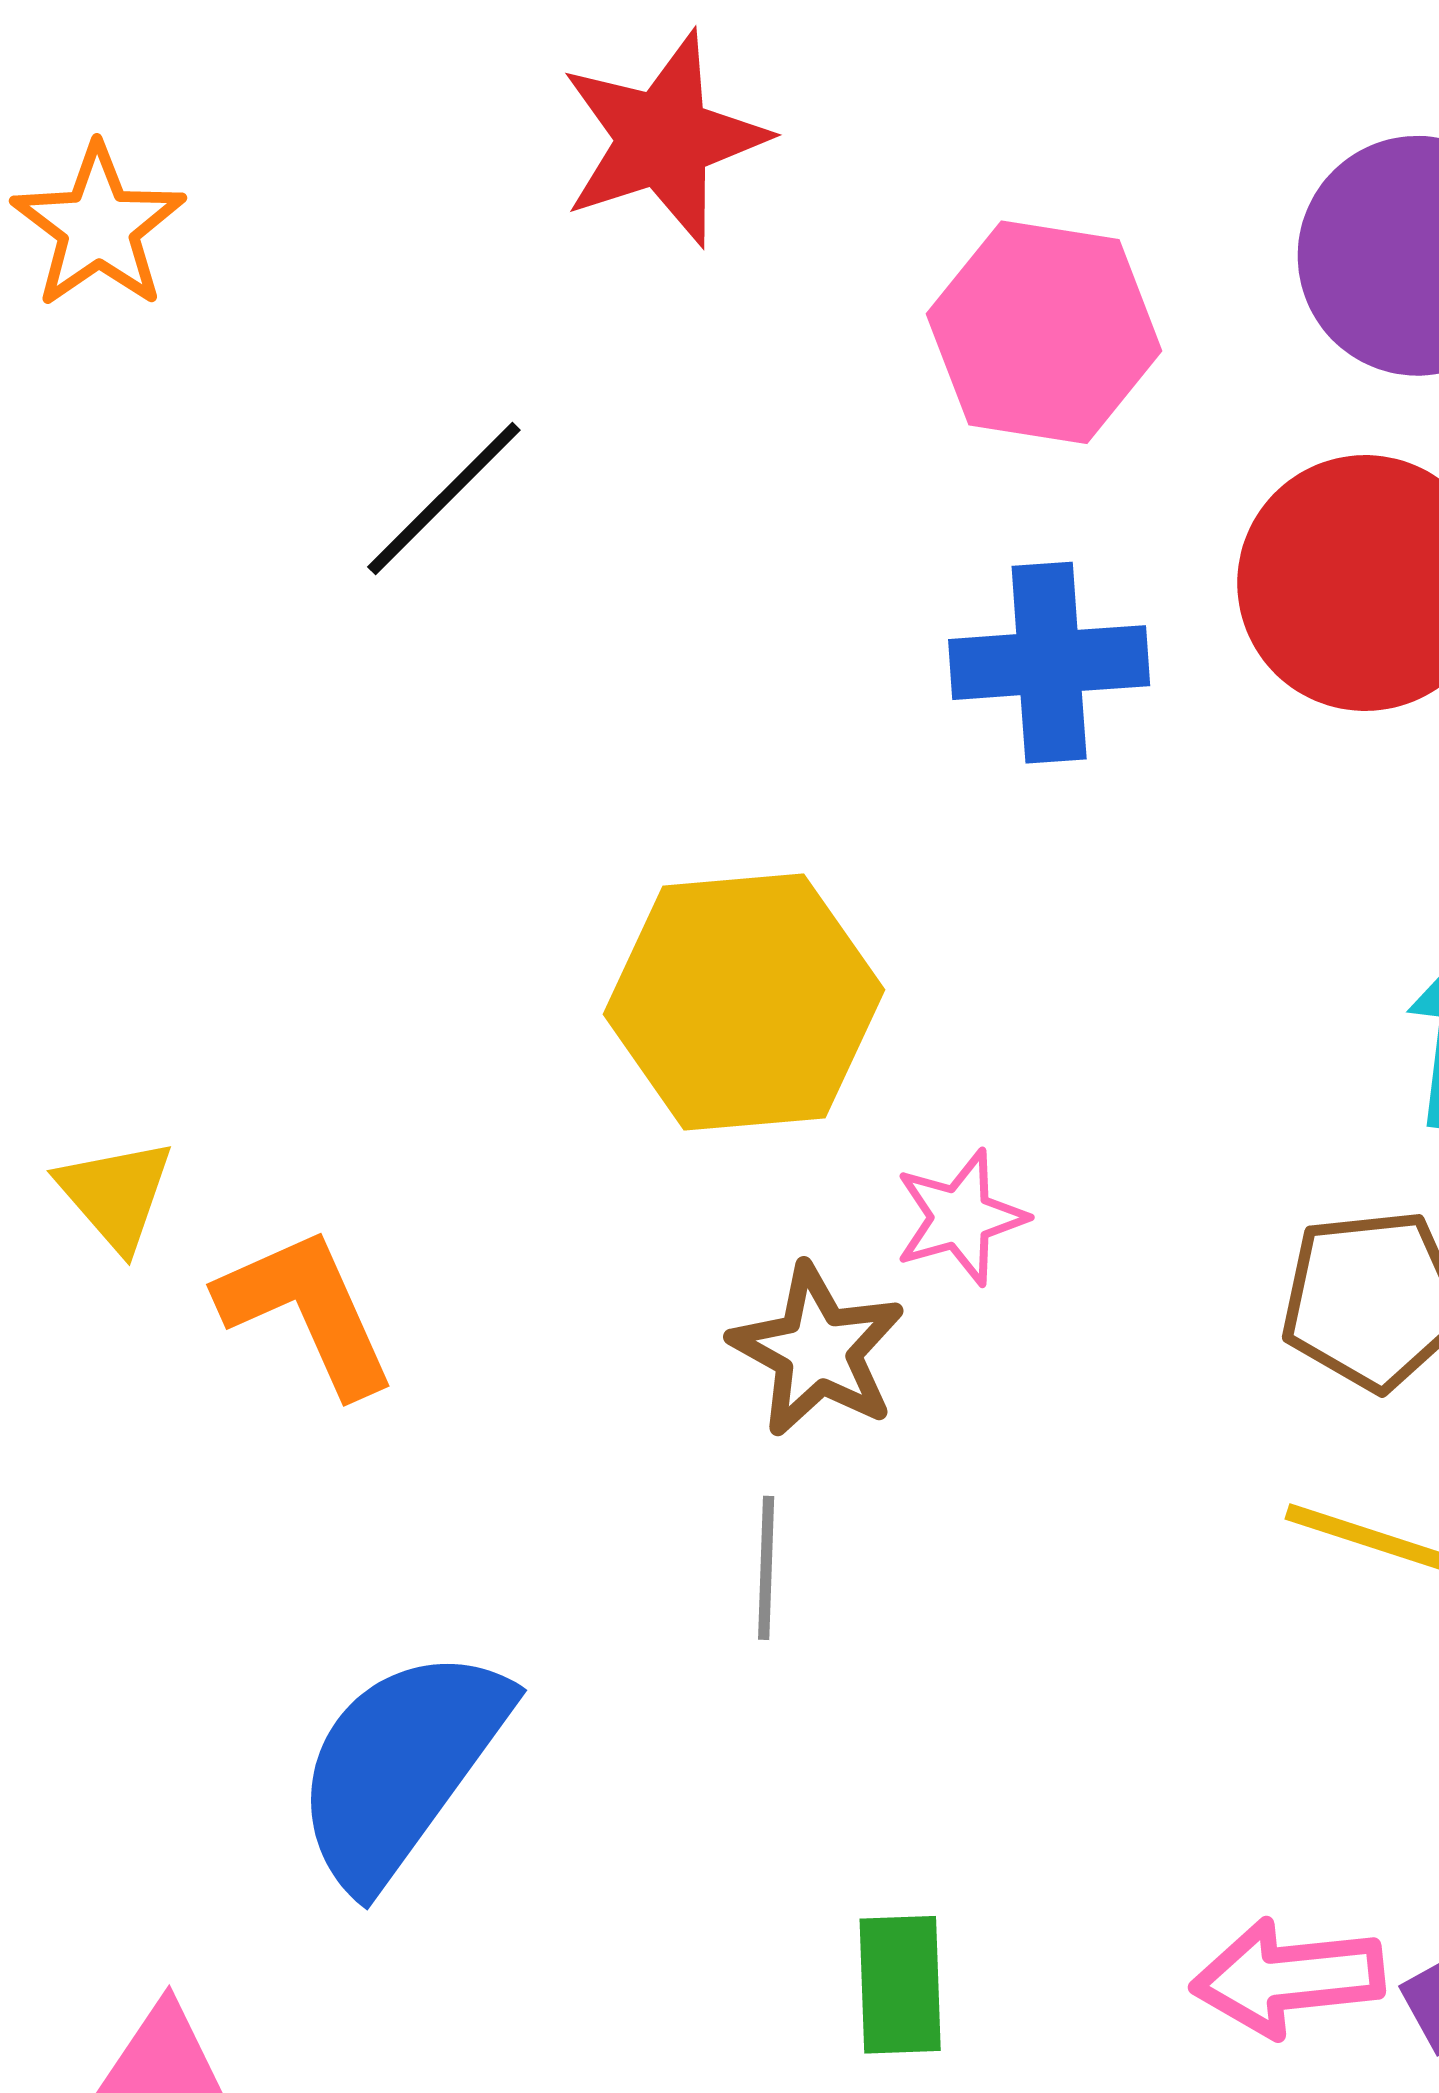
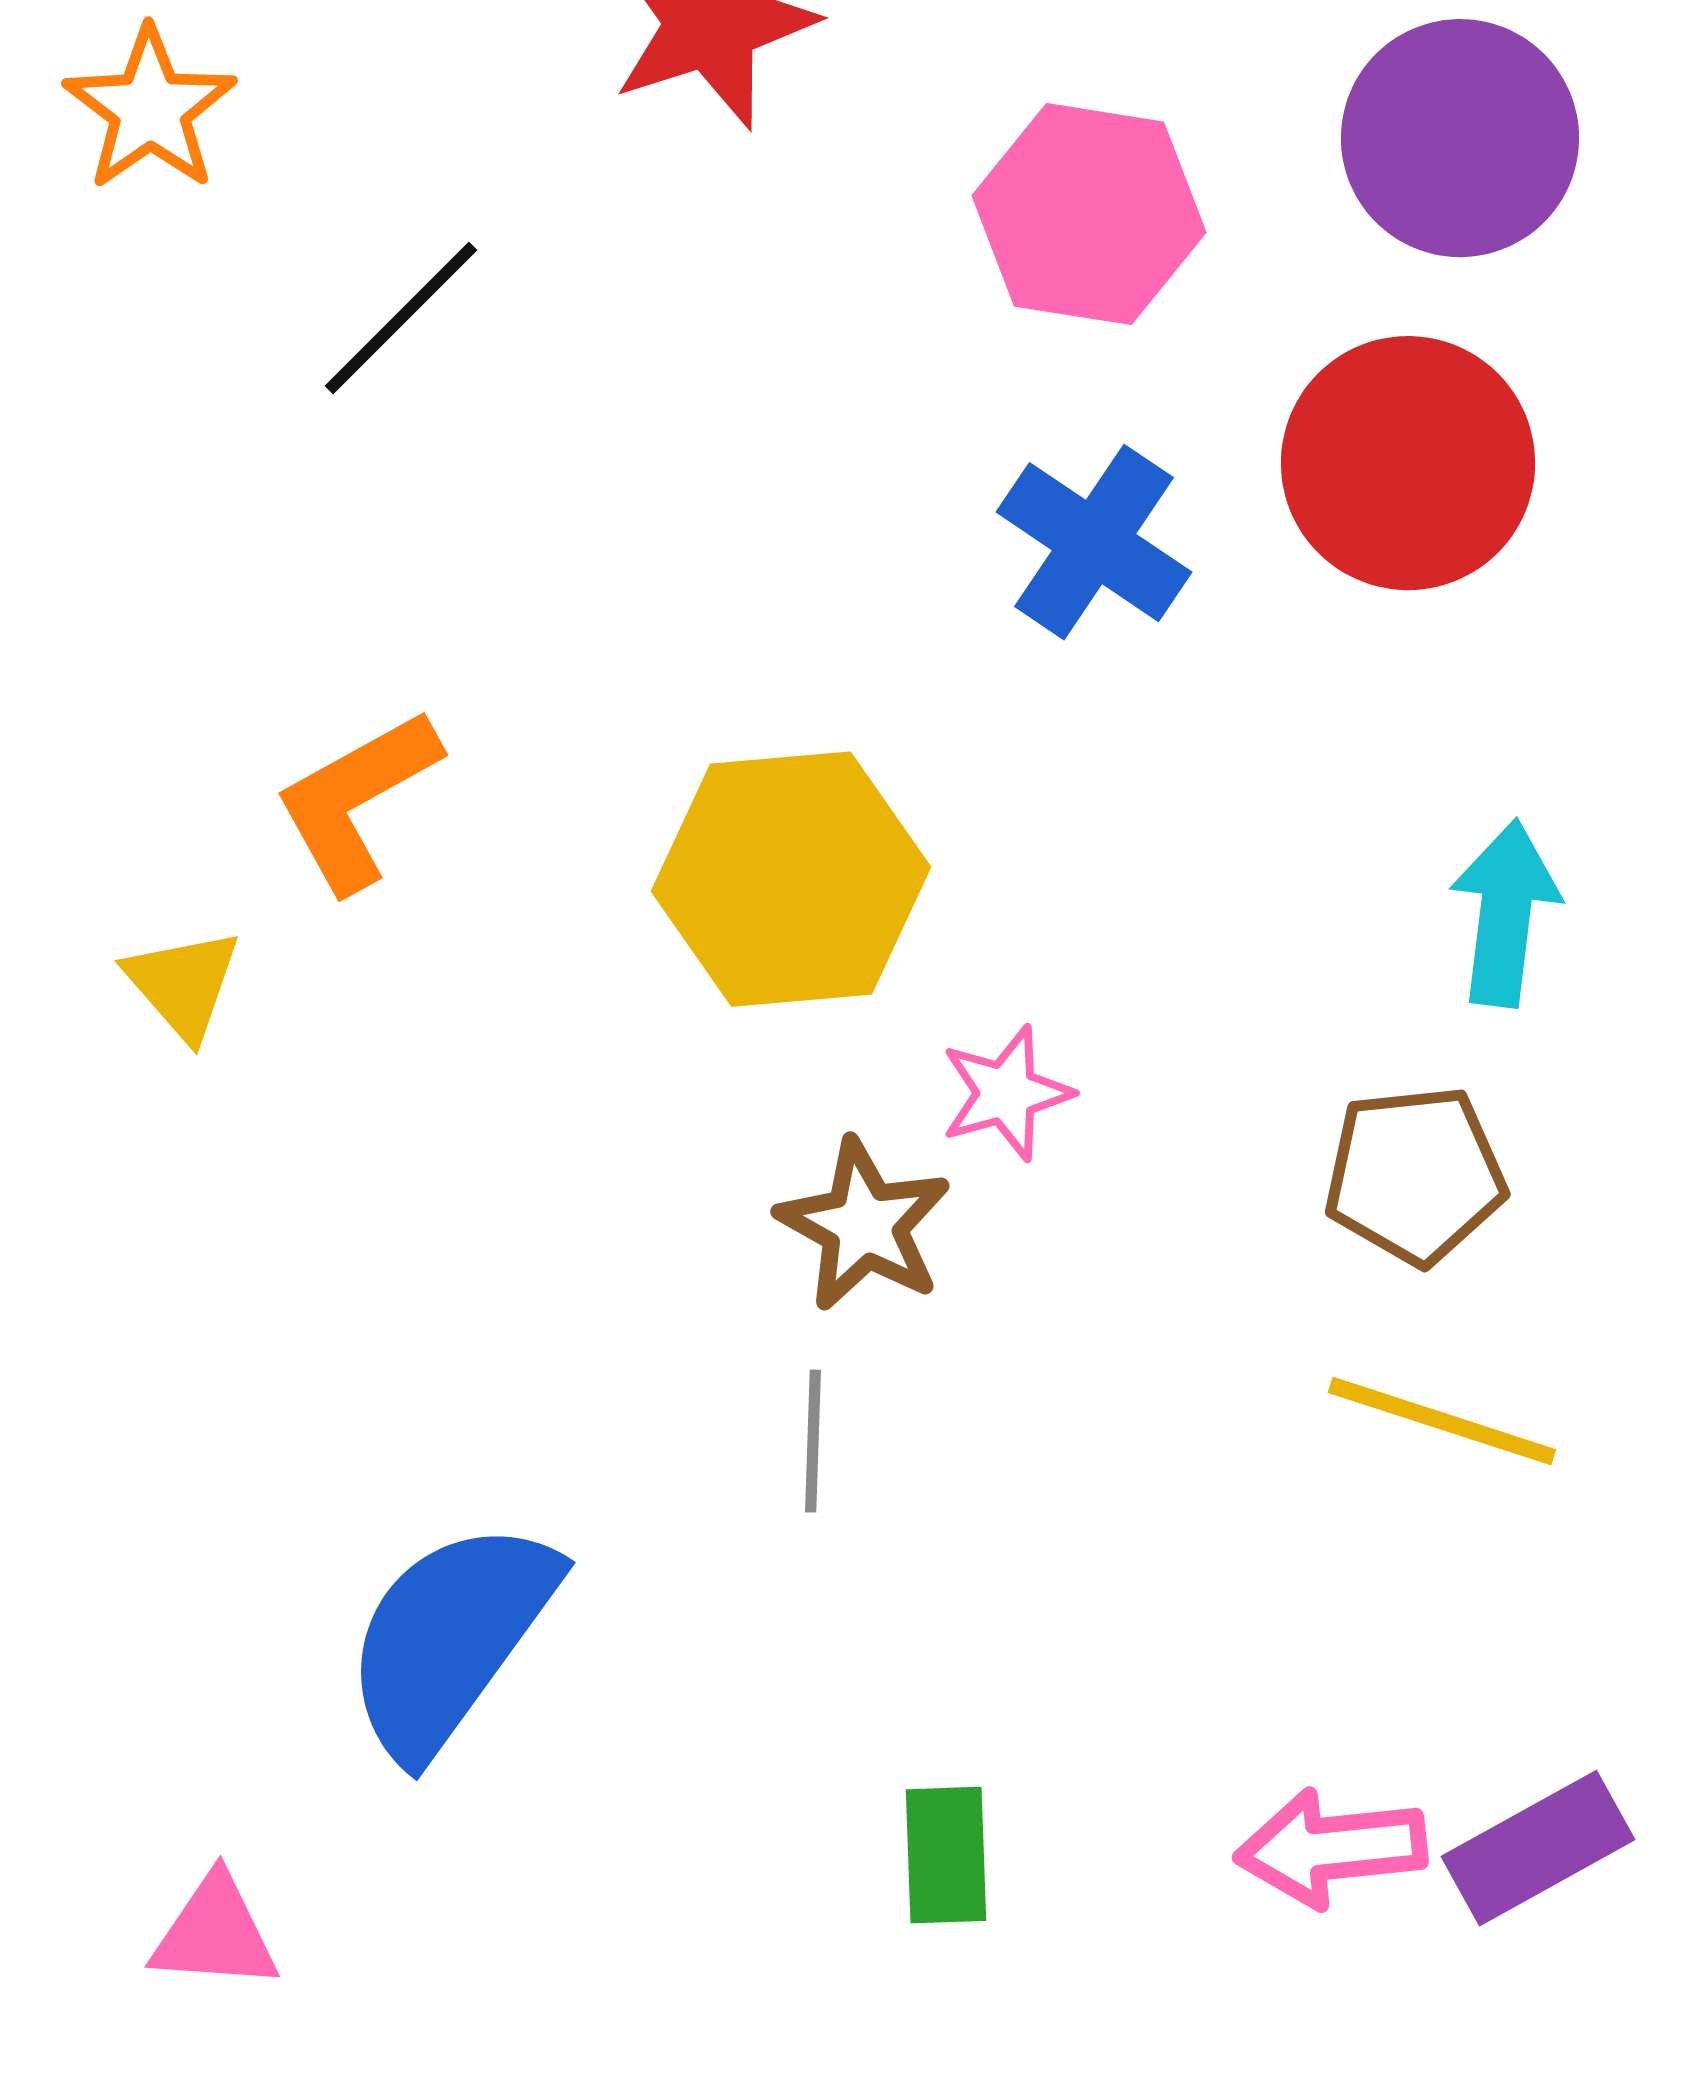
black line: (444, 498) -> (401, 318), moved
blue cross: (1049, 663) -> (1094, 542), turned 38
yellow triangle: (116, 1194) -> (183, 984), moved
orange L-shape: (307, 1311) -> (357, 800), moved, turned -95

